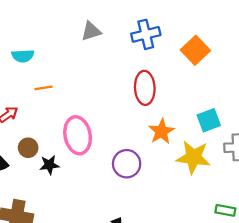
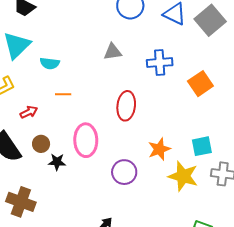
red ellipse: (145, 88) -> (126, 106), moved

